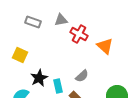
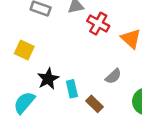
gray semicircle: (82, 76) -> (113, 76), moved

